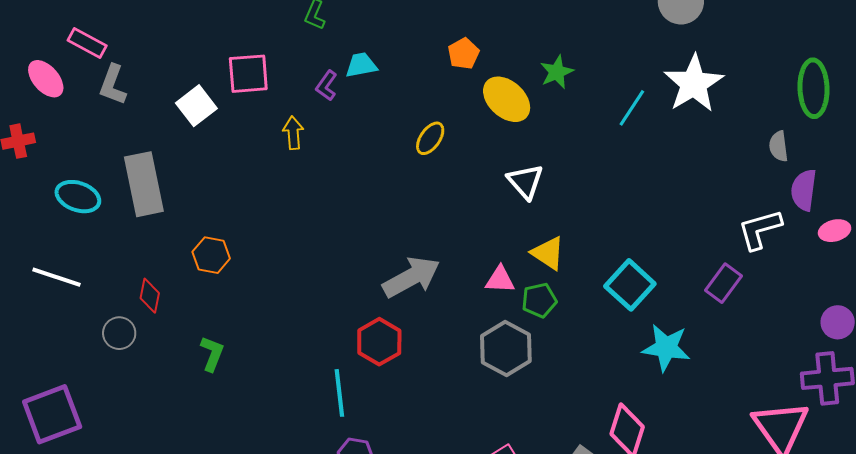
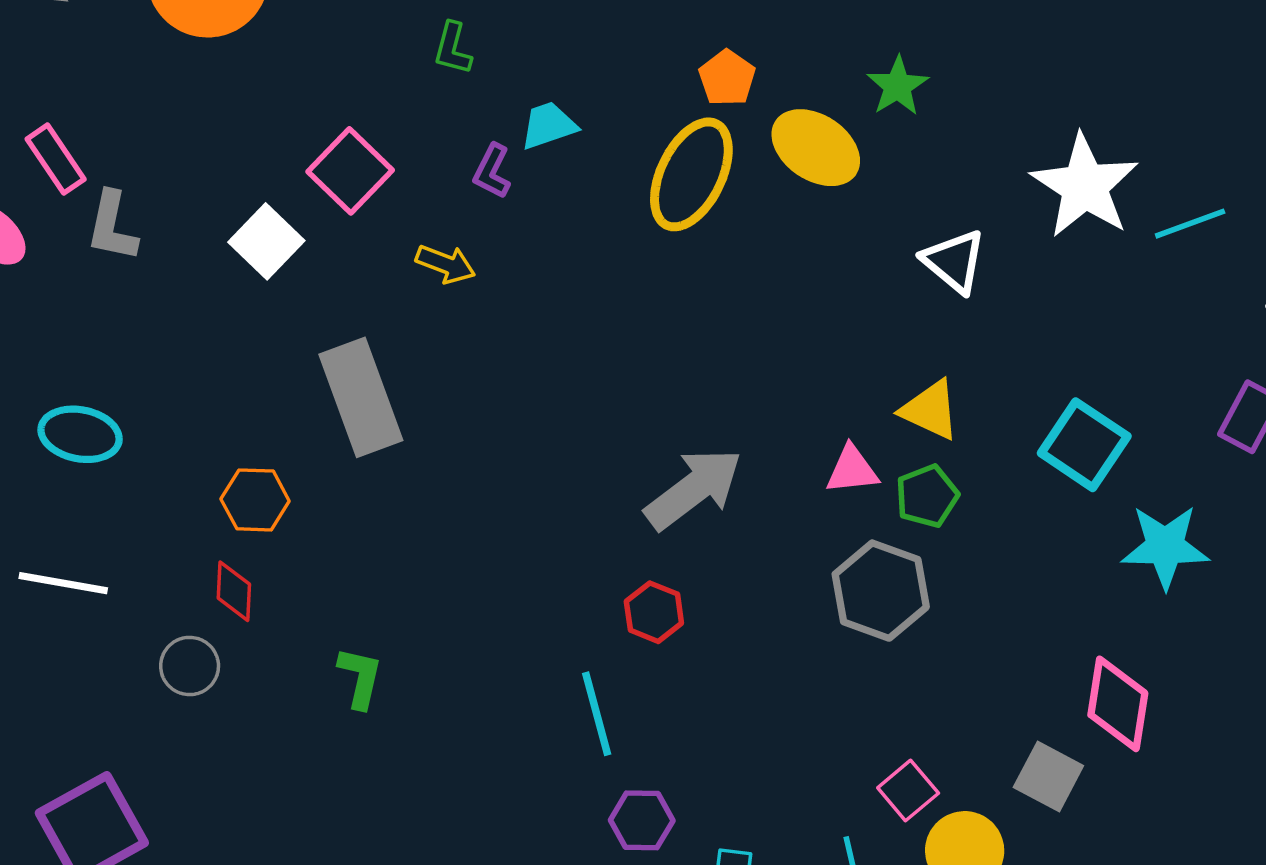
pink rectangle: (87, 43) -> (56, 159), turned 36
pink square: (248, 74) -> (350, 171), turned -33
white star: (694, 84) -> (1085, 186), moved
cyan line: (632, 108) -> (1190, 224), moved, turned 45
yellow arrow: (293, 133) -> (446, 264), turned 124
yellow ellipse: (430, 138) -> (691, 174), moved, size x1.8
white triangle: (525, 181) -> (954, 261), moved
gray rectangle: (144, 184) -> (361, 397), moved
orange hexagon: (211, 255) -> (255, 500), moved
red hexagon: (379, 342) -> (654, 612), size x0.7

